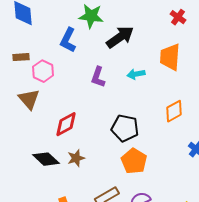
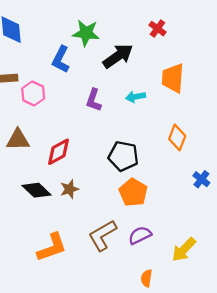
red cross: (178, 17) -> (157, 29), moved
brown triangle: (29, 99) -> (18, 140), moved, turned -50
orange diamond: (174, 111) -> (177, 137), turned -40

